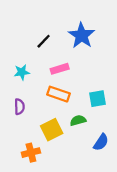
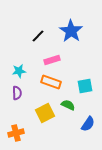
cyan star: (22, 72) -> (19, 71), moved
green semicircle: (78, 120) -> (68, 105), turned 40
orange cross: (31, 153) -> (16, 133), moved

